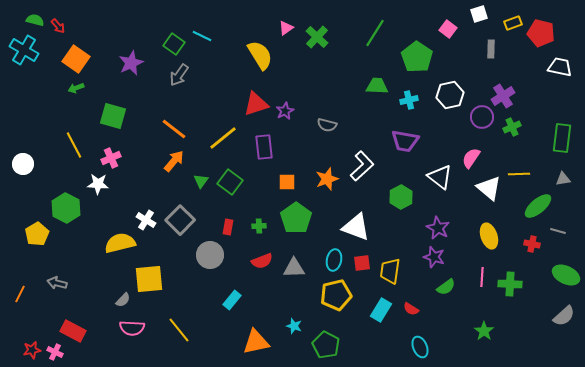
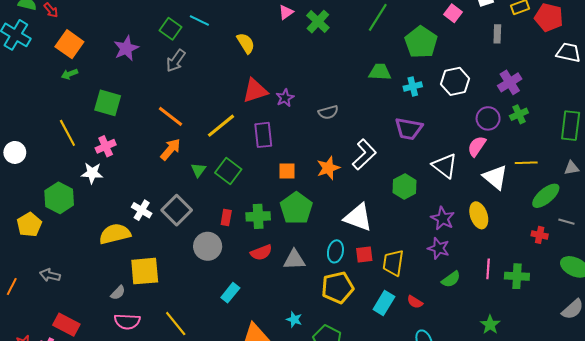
yellow semicircle: (260, 55) -> (246, 43), moved, size x0.7
purple circle: (482, 117) -> (488, 118), moved
gray semicircle: (327, 125) -> (328, 112), turned -30
green cross: (259, 226) -> (258, 216), size x1.6
yellow ellipse: (489, 236) -> (479, 215), moved

